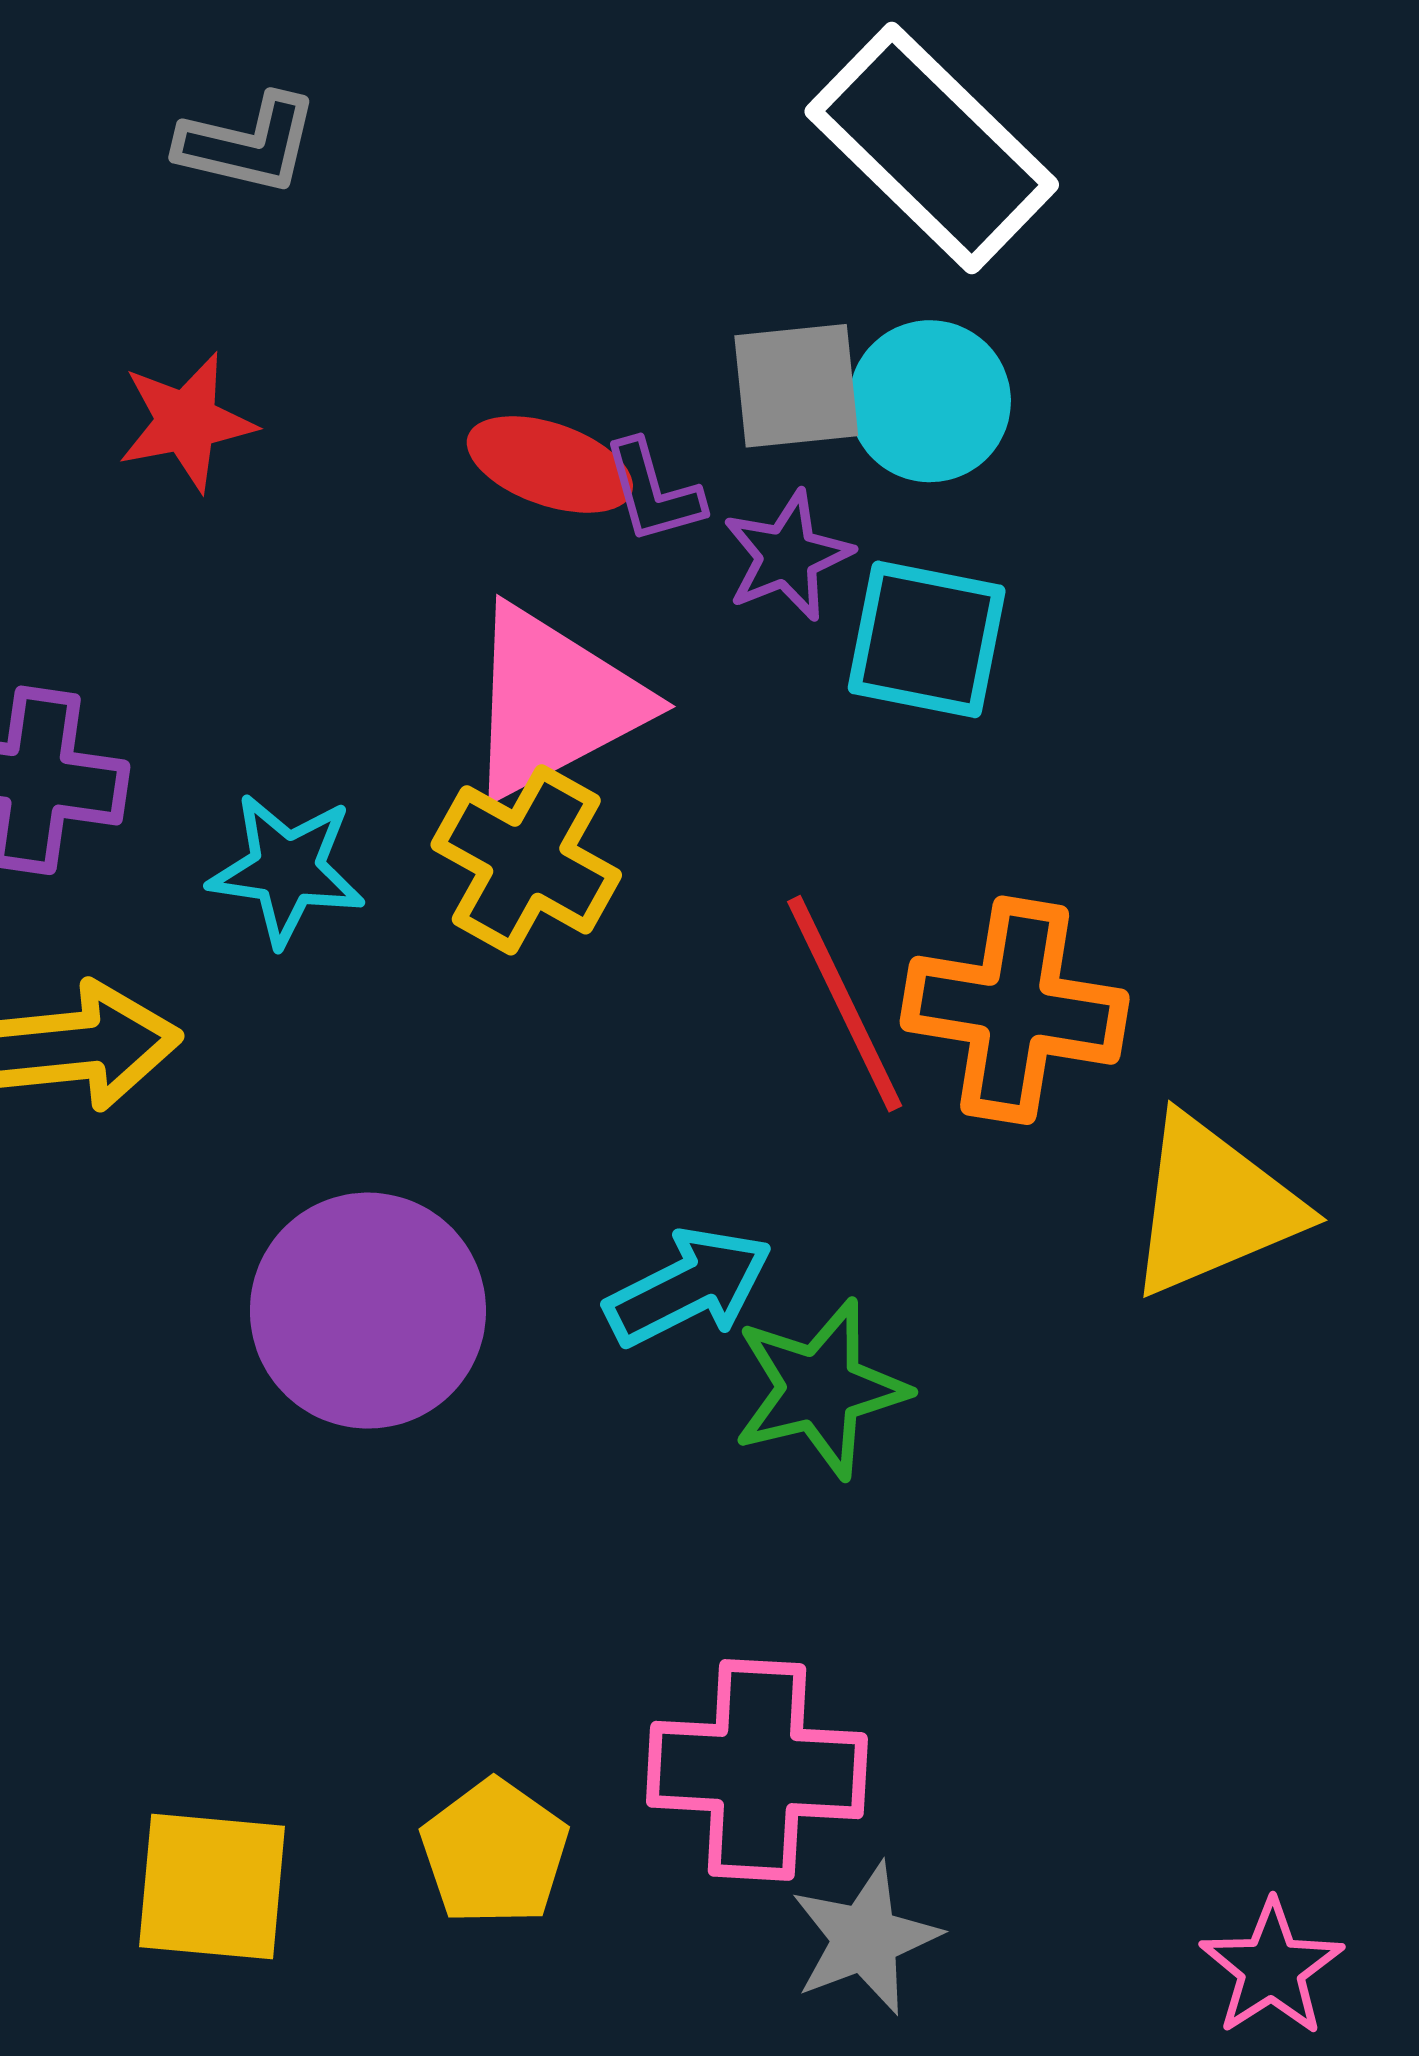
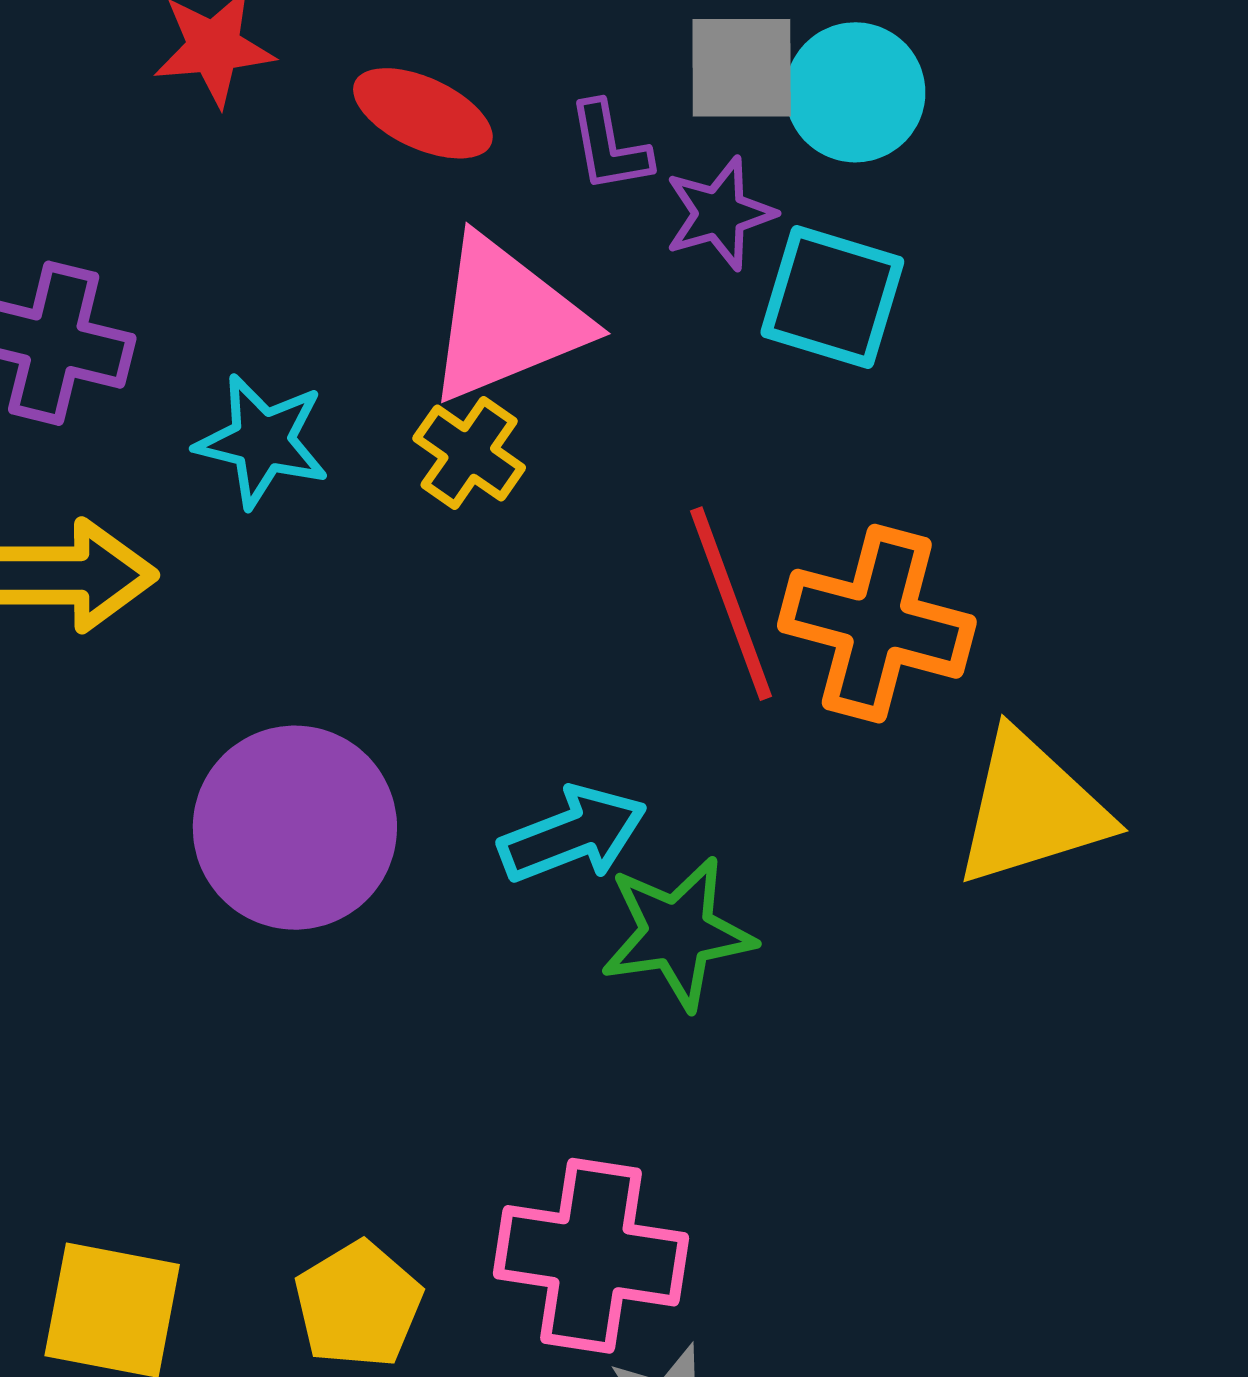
red ellipse: (550, 464) -> (423, 113), moved
yellow cross: (526, 860) -> (469, 453), size x0.7

